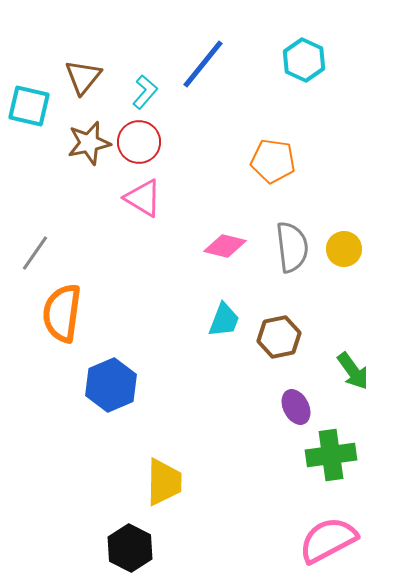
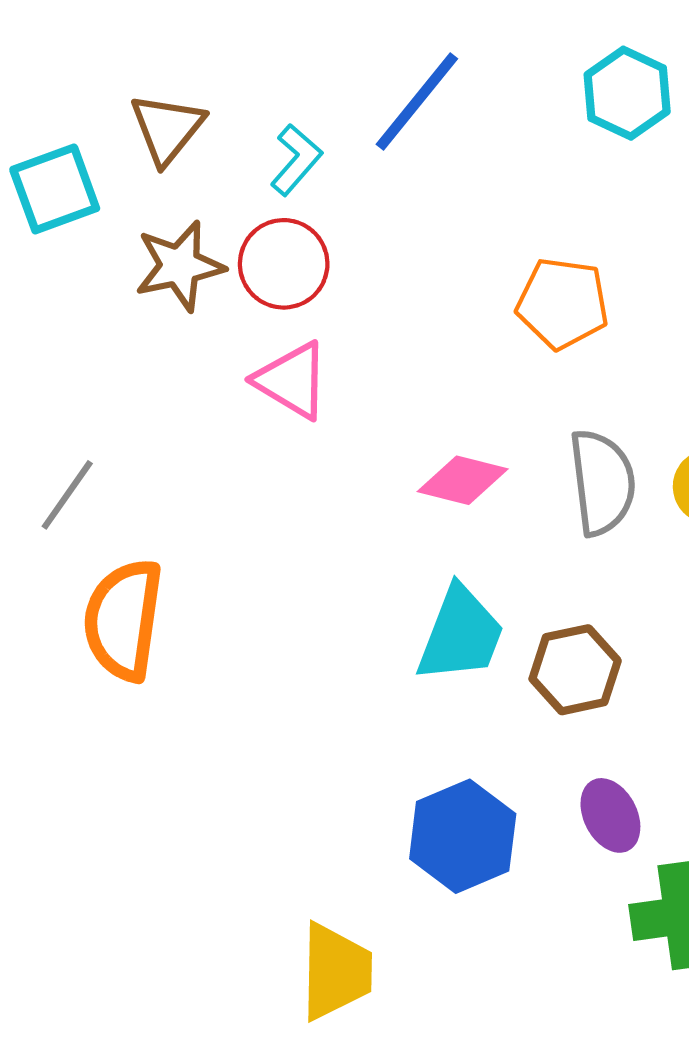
cyan square: (29, 106) -> (55, 189), turned -33
cyan trapezoid: (224, 320) -> (461, 634), size x1.4
blue hexagon: (111, 385) -> (463, 836), moved

